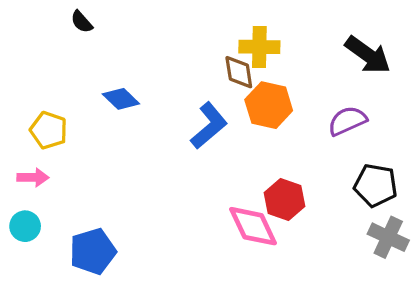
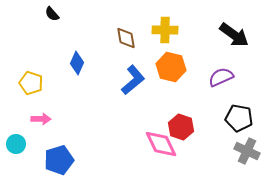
brown diamond: (239, 72) -> (126, 38), moved
blue diamond: (121, 99) -> (77, 63), turned 70
pink arrow: (33, 177) -> (41, 119), moved

